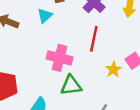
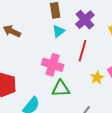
cyan triangle: (45, 16) -> (58, 31), moved

